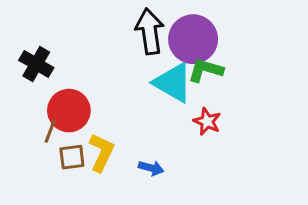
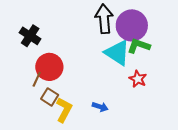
yellow L-shape: (101, 152) -> (64, 110), moved
brown square: (72, 157) -> (50, 97), turned 36

